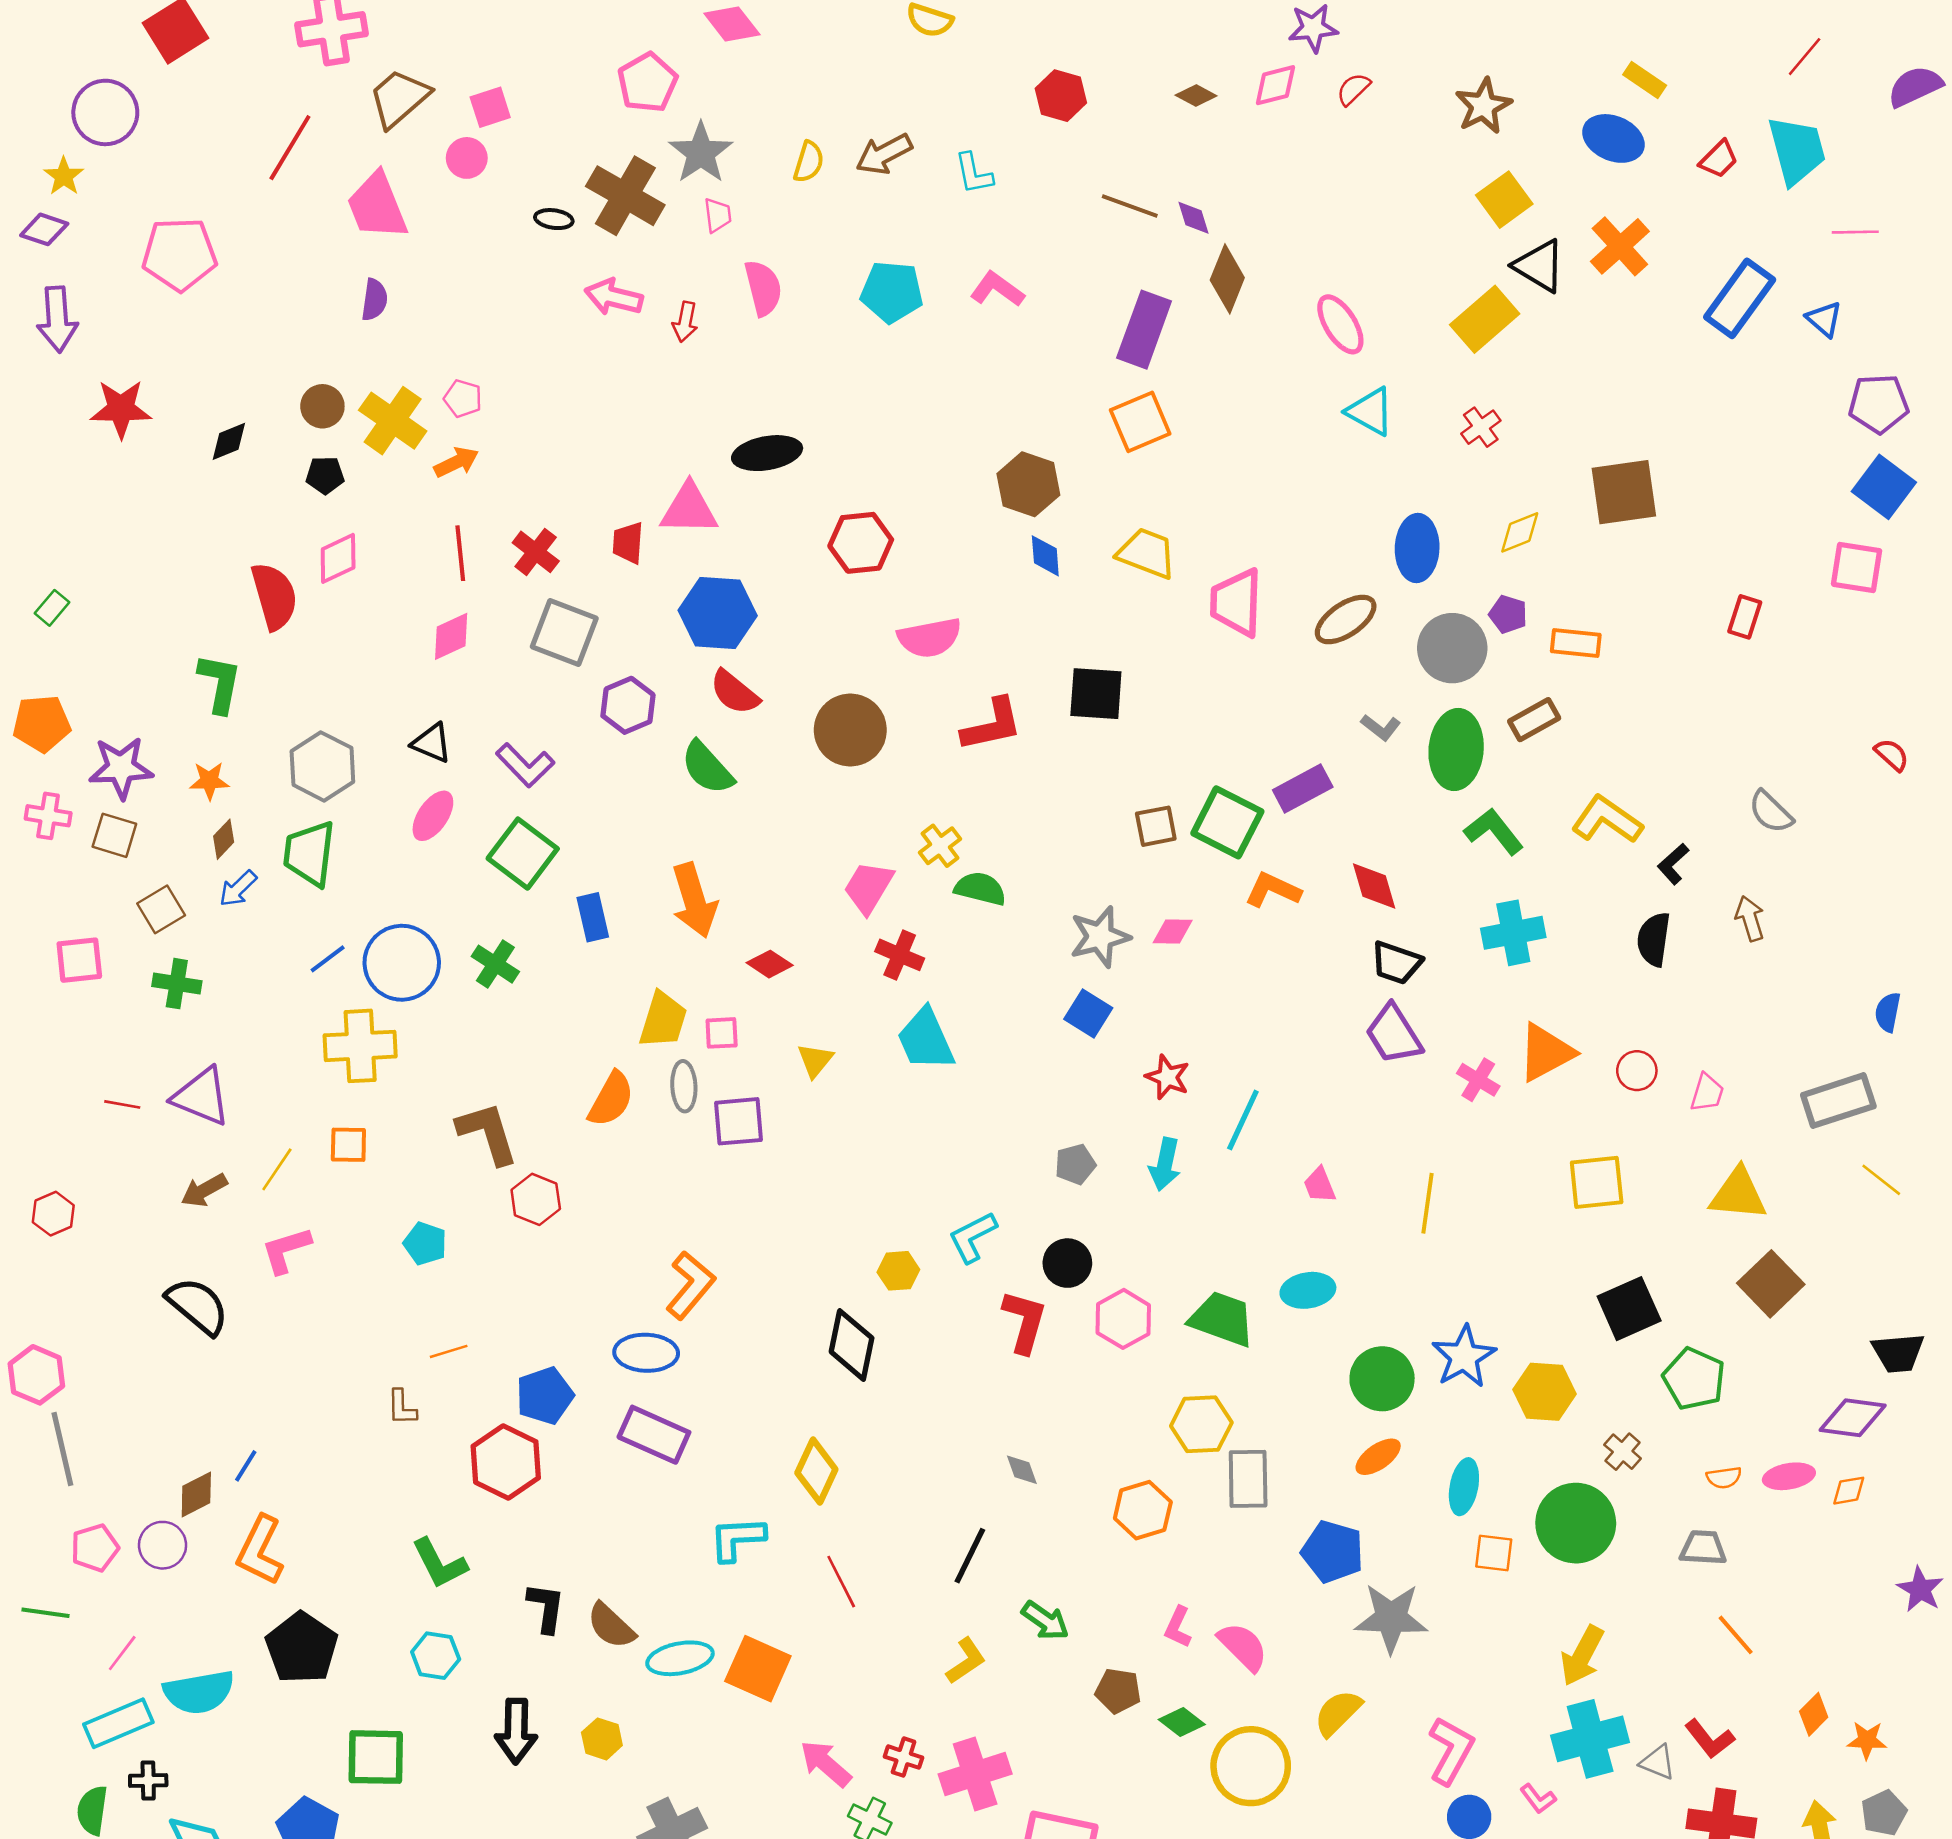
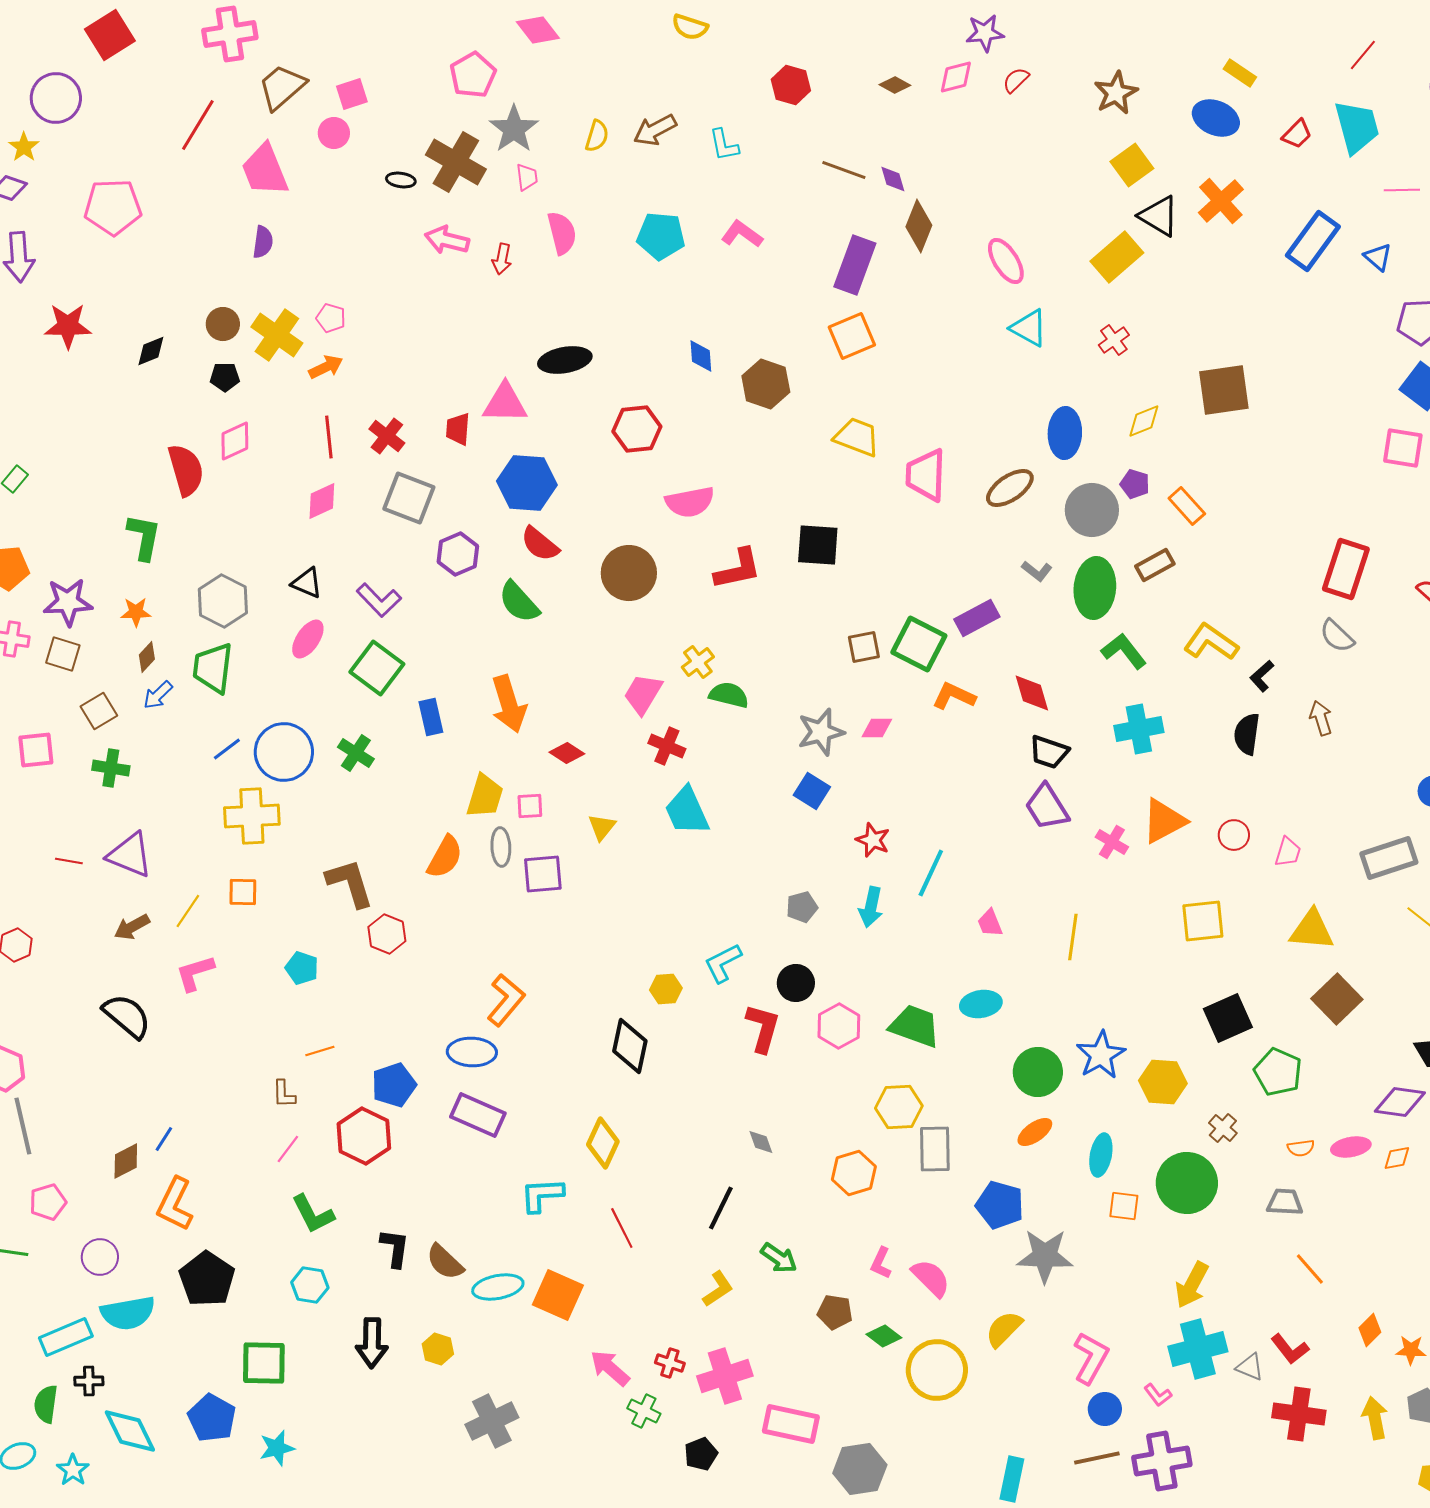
blue diamond: (1045, 556) -> (701, 356), moved
red rectangle: (1745, 617) -> (1346, 569), moved, size x1.8
orange rectangle: (1576, 643) -> (1187, 506), turned 42
purple circle: (163, 1545) -> (100, 1257), moved
pink line: (122, 1653) -> (288, 1149), moved

